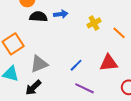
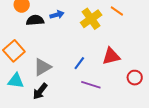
yellow cross: (94, 23) -> (91, 19), size x1.5
orange line: (119, 33) -> (117, 11), moved

